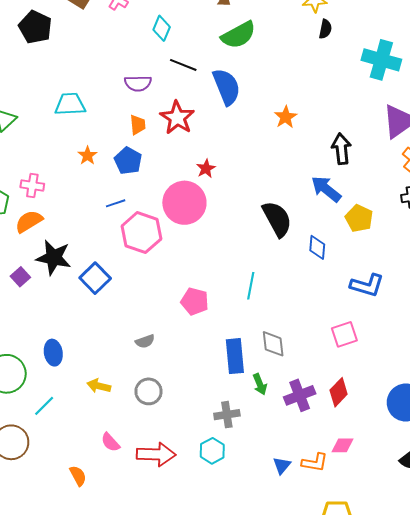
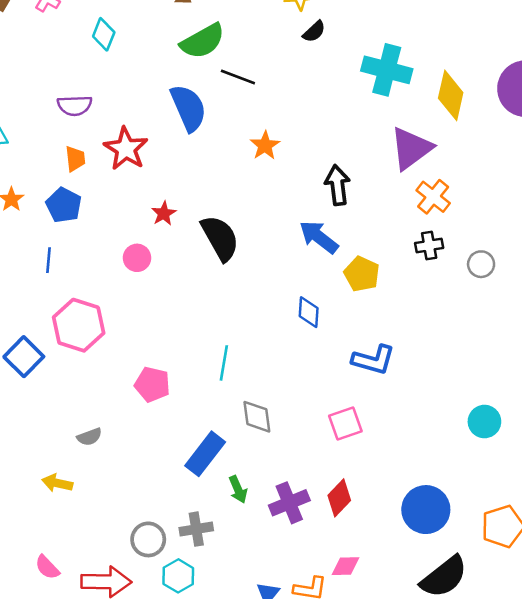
black semicircle: (325, 29) -> (314, 32), turned 36
black line: (183, 65) -> (238, 77), moved
blue line: (116, 203) -> (49, 260), turned -66
pink circle: (184, 203) -> (137, 258), size x0.5
black semicircle: (277, 219) -> (220, 238), moved
pink hexagon: (141, 233) -> (79, 325), moved
gray diamond: (273, 344) -> (257, 417), moved
blue rectangle: (235, 356) -> (205, 454), turned 44
yellow arrow: (99, 386) -> (57, 483), moved
gray circle: (148, 391) -> (148, 539), moved

